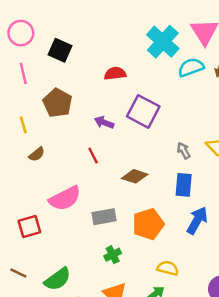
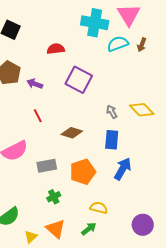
cyan cross: (163, 42) -> (95, 23), turned -32
purple arrow: (104, 122) -> (35, 84), moved

